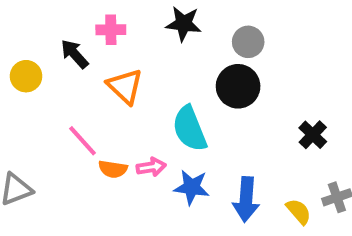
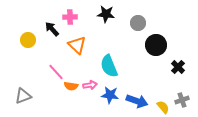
black circle: (238, 86) -> (156, 45), moved
black cross: (313, 135) -> (178, 67), moved
blue arrow: (246, 199) -> (137, 101), turned -75

